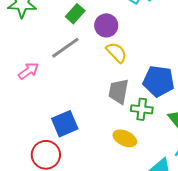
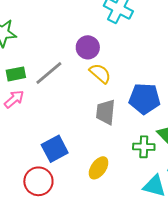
green rectangle: (75, 14) -> (16, 74), moved, turned 42
green cross: (142, 109) -> (144, 147), moved
yellow ellipse: (125, 138) -> (99, 168), moved, turned -75

